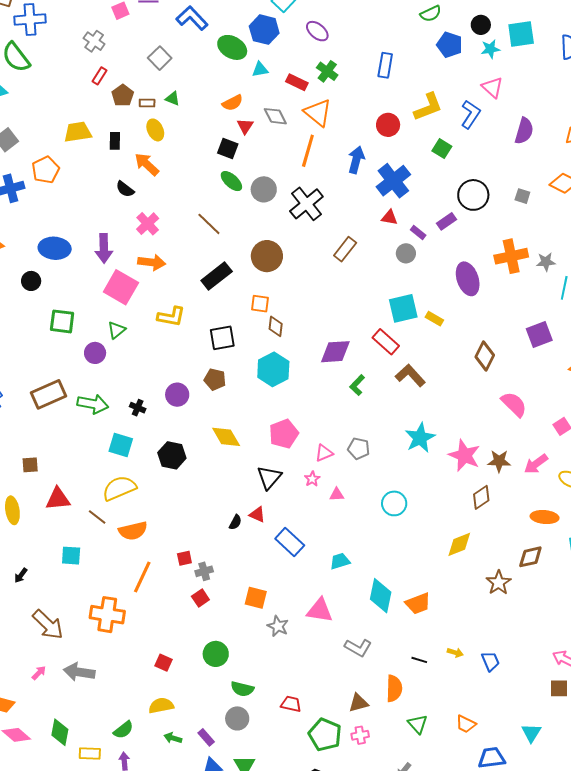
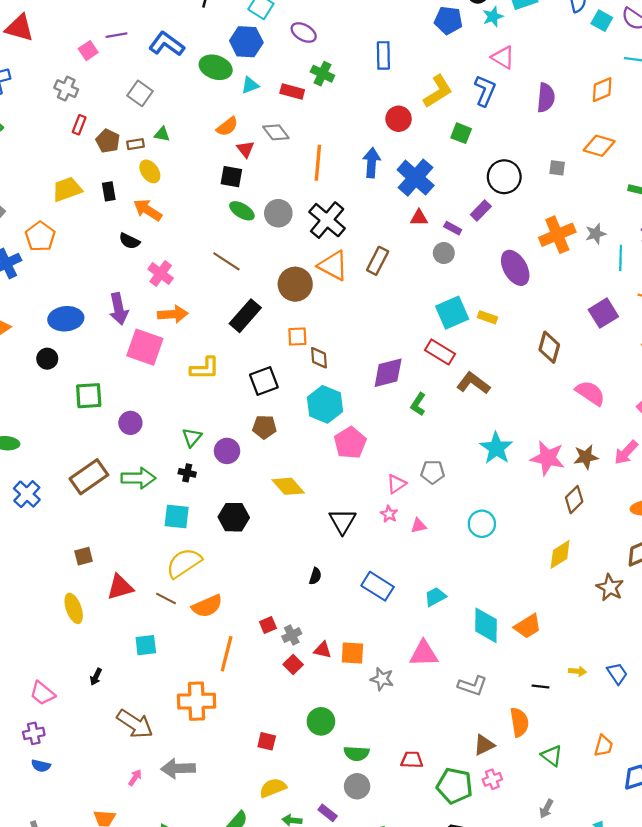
orange triangle: (318, 113) -> (333, 266), moved
green triangle: (117, 330) -> (192, 437), moved
pink pentagon: (284, 434) -> (350, 443), moved
red triangle: (257, 514) -> (323, 650), moved
orange trapezoid: (466, 724) -> (604, 746), turned -90

